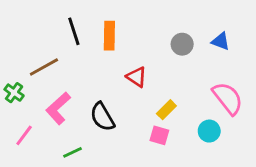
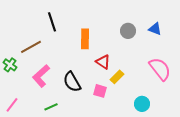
orange rectangle: (109, 36) -> (85, 39), moved
red triangle: (137, 77) -> (103, 62), moved
cyan circle: (209, 131) -> (142, 104), moved
pink line: (24, 135) -> (12, 105), moved
pink square: (159, 135) -> (100, 91), moved

